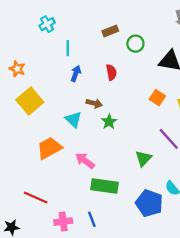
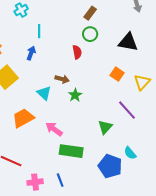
brown rectangle: (110, 31) -> (90, 13), moved, turned -32
green circle: (135, 44) -> (90, 34), moved
blue arrow: (76, 73) -> (31, 53), moved

